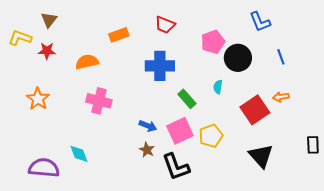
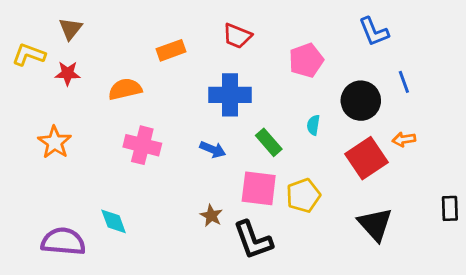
black circle: (238, 58) -> (361, 101), moved
blue arrow: (148, 126) -> (213, 149), moved
pink square: (180, 131) -> (259, 188), turned 32

